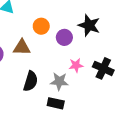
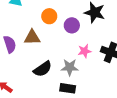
black semicircle: (31, 81) -> (43, 69), turned 42

